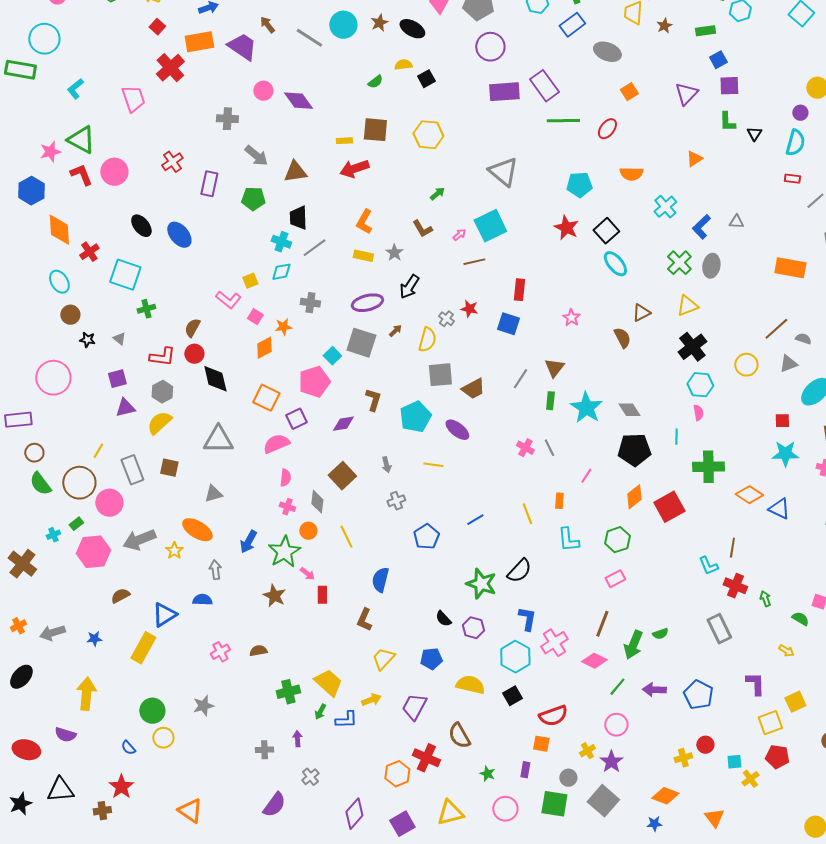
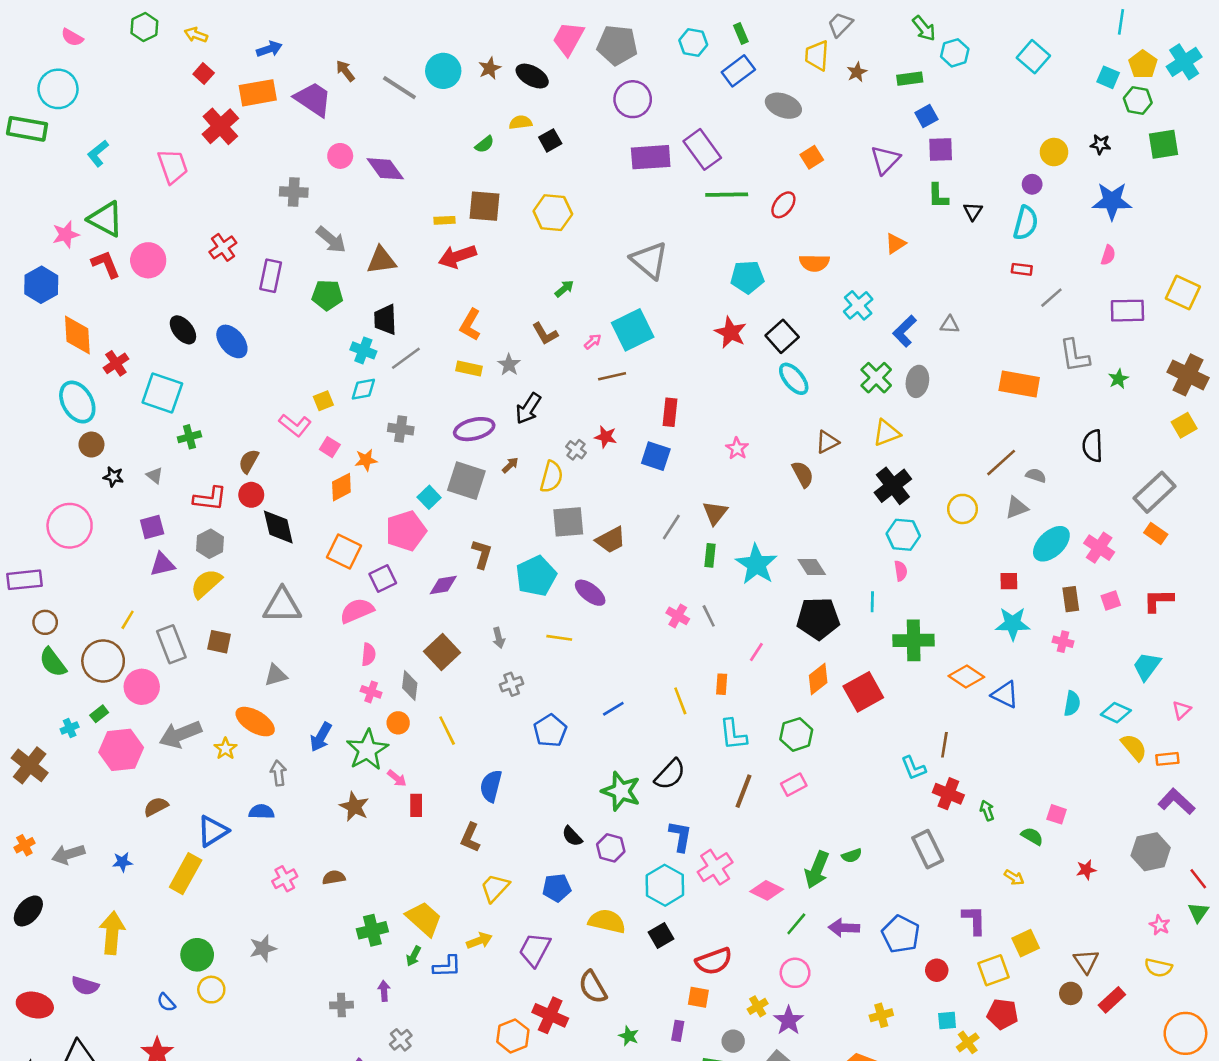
cyan ellipse: (59, 282) -> (77, 402), size x1.4
brown line: (602, 624) -> (743, 791), moved
red circle: (705, 745) -> (937, 970), moved

